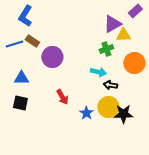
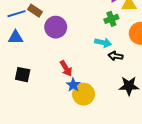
blue triangle: (21, 78) -> (15, 37), moved
yellow circle: (108, 107) -> (84, 94), moved
blue star: (86, 113) -> (73, 85), moved

